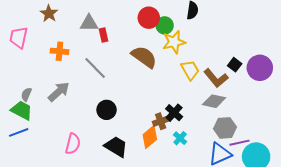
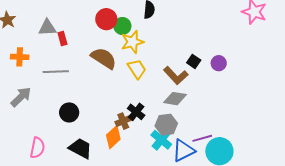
gray line: (95, 68) -> (56, 72), turned -45
purple circle: (260, 68) -> (219, 63), size x0.6
yellow trapezoid: (190, 70) -> (137, 69), moved
gray hexagon: (225, 128) -> (166, 125), moved
cyan cross: (180, 138) -> (161, 140), moved, size x1.5

